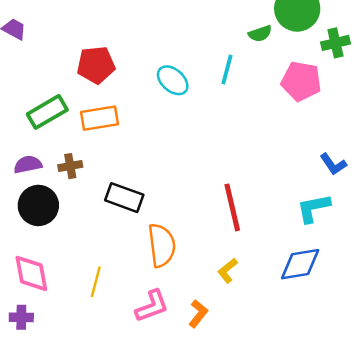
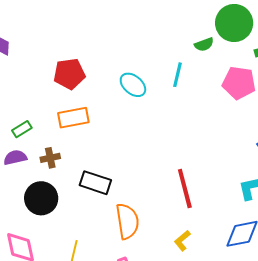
green rectangle: (47, 112) -> (22, 129), moved, size x0.6
black circle: (38, 205) -> (41, 198), moved

